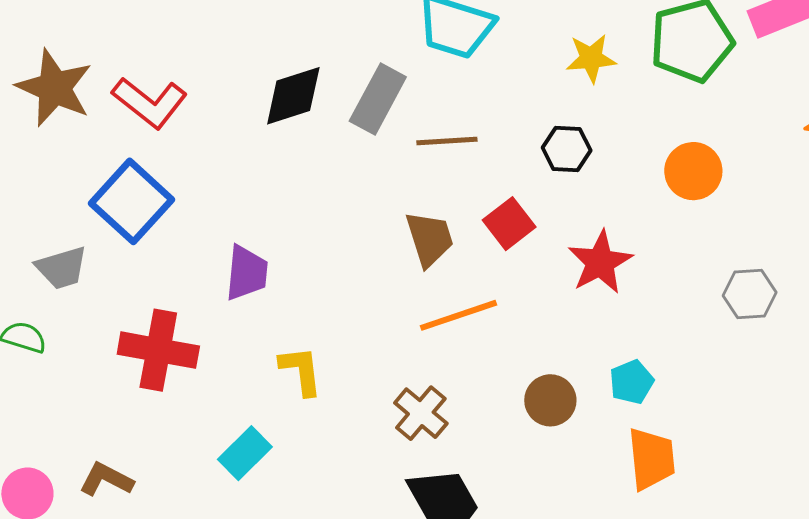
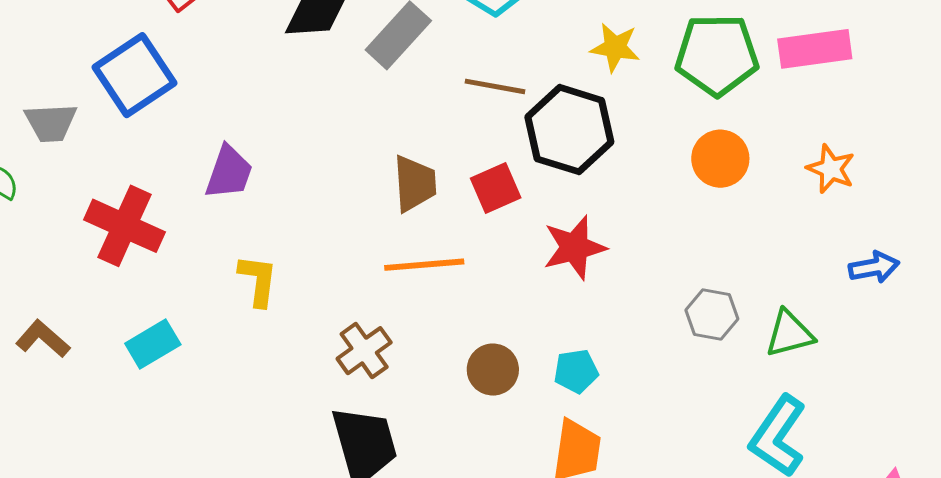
brown line: (447, 141) -> (495, 86), moved
black hexagon: (567, 149) -> (569, 130), size x1.8
orange circle: (693, 171) -> (720, 159), moved
cyan rectangle: (245, 453) -> (153, 344), moved

